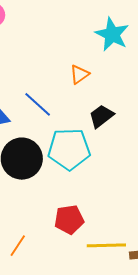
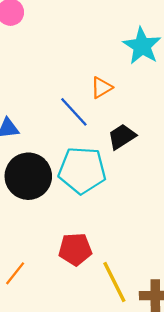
blue line: (38, 104) -> (74, 112), moved
yellow line: (106, 245) -> (114, 282), turned 60

